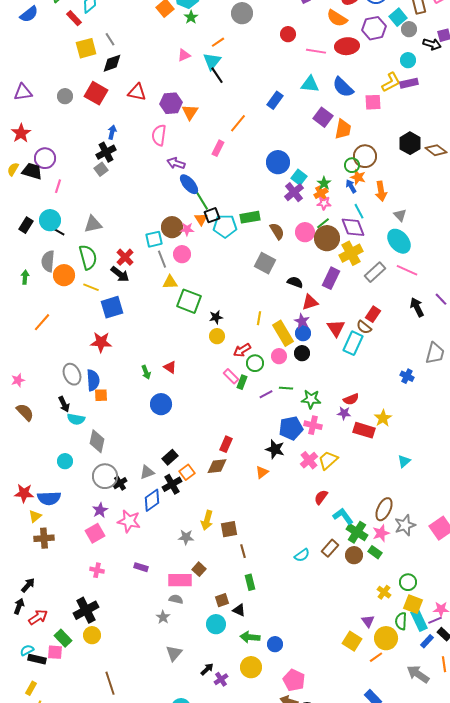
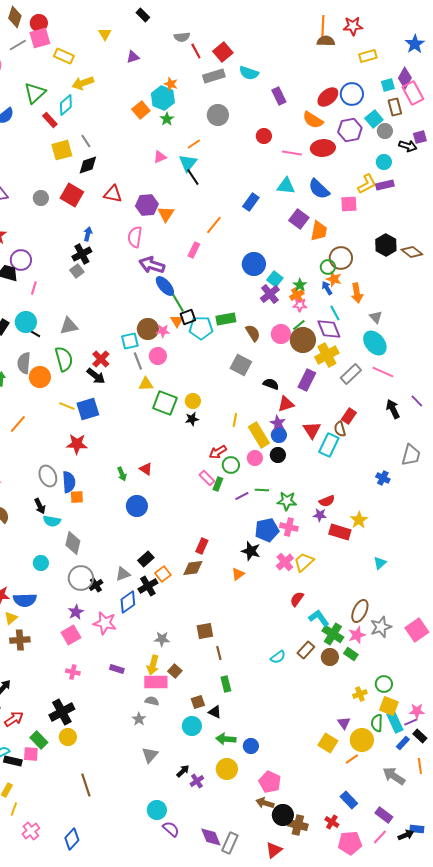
purple arrow: (176, 163) -> (152, 265), size x1.4
yellow line: (91, 287) -> (67, 406), moved
brown semicircle: (364, 327) -> (340, 429), turned 35
yellow circle: (217, 336) -> (193, 401), moved
yellow arrow: (207, 520) -> (153, 665), moved
yellow cross: (384, 592) -> (360, 694), turned 32

